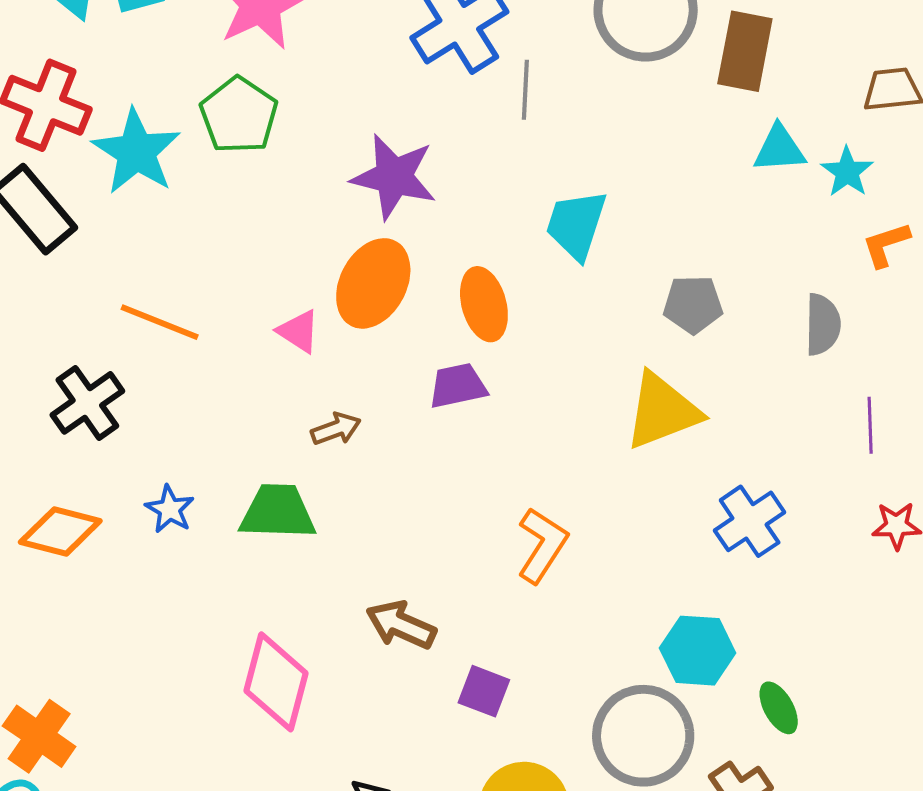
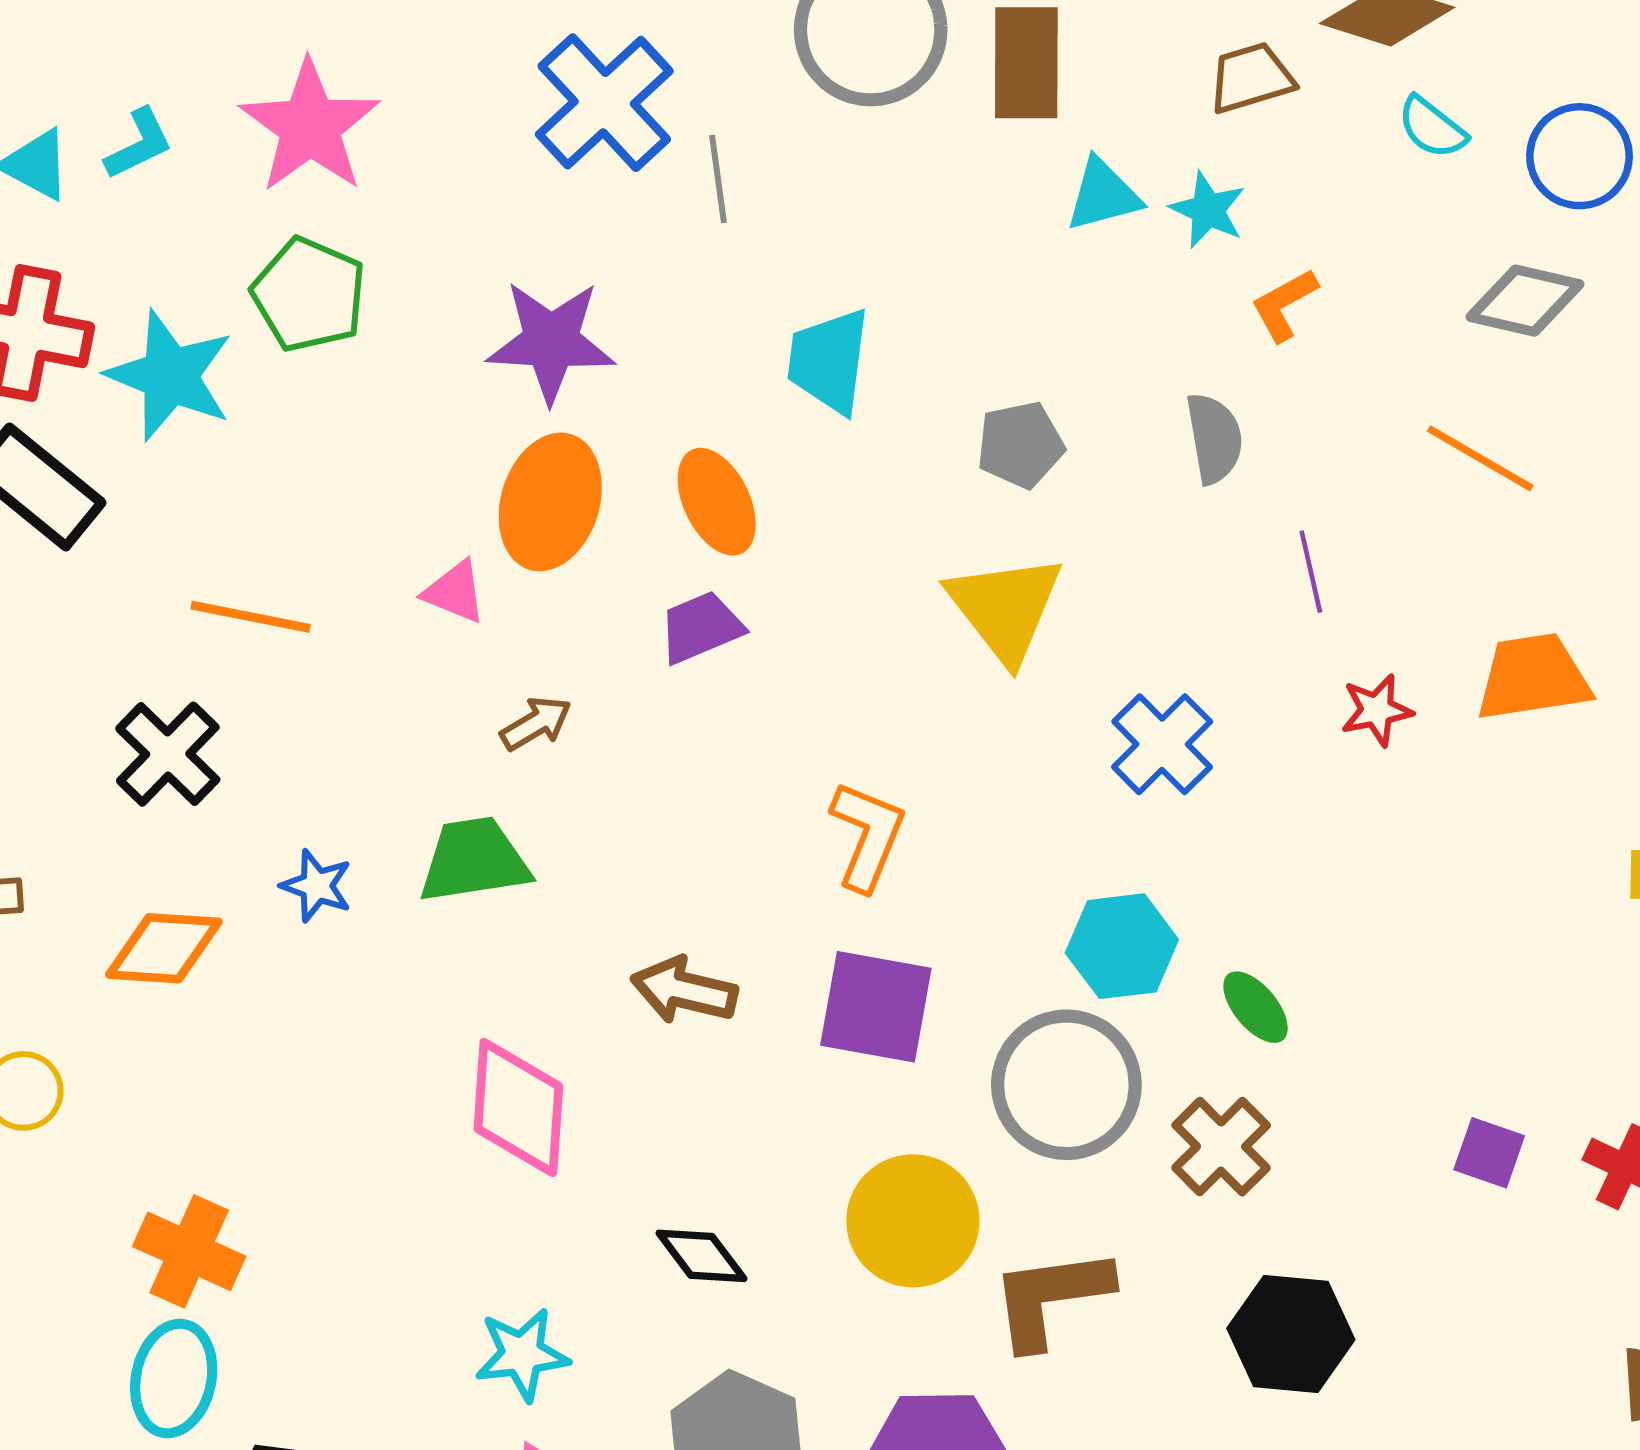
yellow triangle: (662, 411) -> (1005, 608), turned -36
purple square: (484, 691) -> (876, 1007), moved, size x1.6

